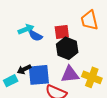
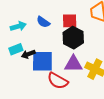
cyan arrow: (26, 29) -> (18, 26), moved
cyan rectangle: (11, 81) -> (16, 49), moved

